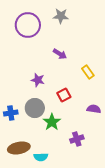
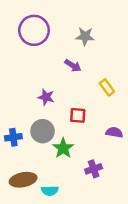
gray star: (61, 16) -> (85, 36), moved
red square: (64, 95) -> (78, 115), turned 32

